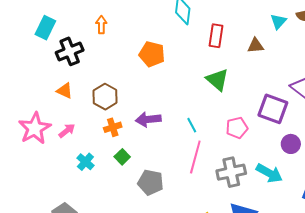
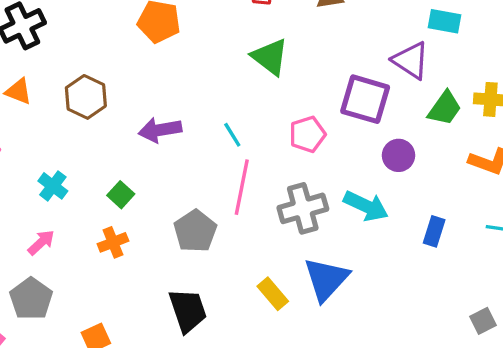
orange cross: (113, 127) -> (113, 242), moved
pink arrow: (67, 131) -> (41, 242), moved
cyan cross: (85, 162) -> (53, 186), moved
gray pentagon: (151, 182) -> (195, 231), moved, turned 30

